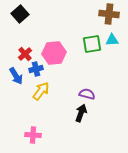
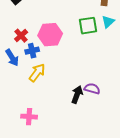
cyan triangle: (112, 40) -> (108, 22), turned -40
purple semicircle: (87, 94) -> (92, 89), moved

